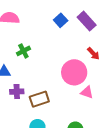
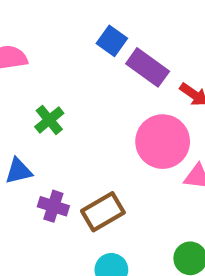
purple rectangle: (87, 21) -> (148, 67), moved
purple cross: (17, 92) -> (53, 206), turned 32

